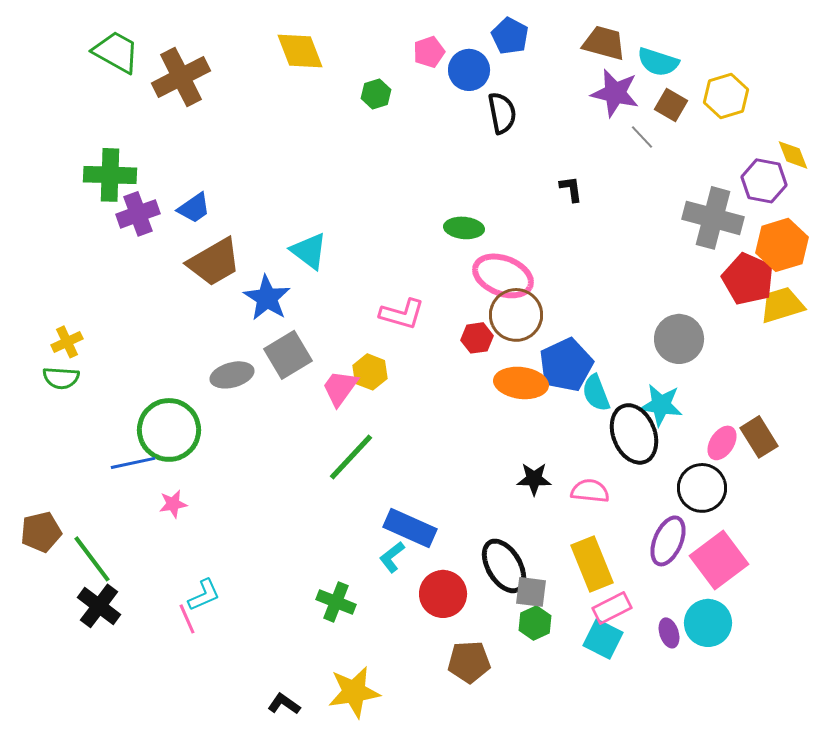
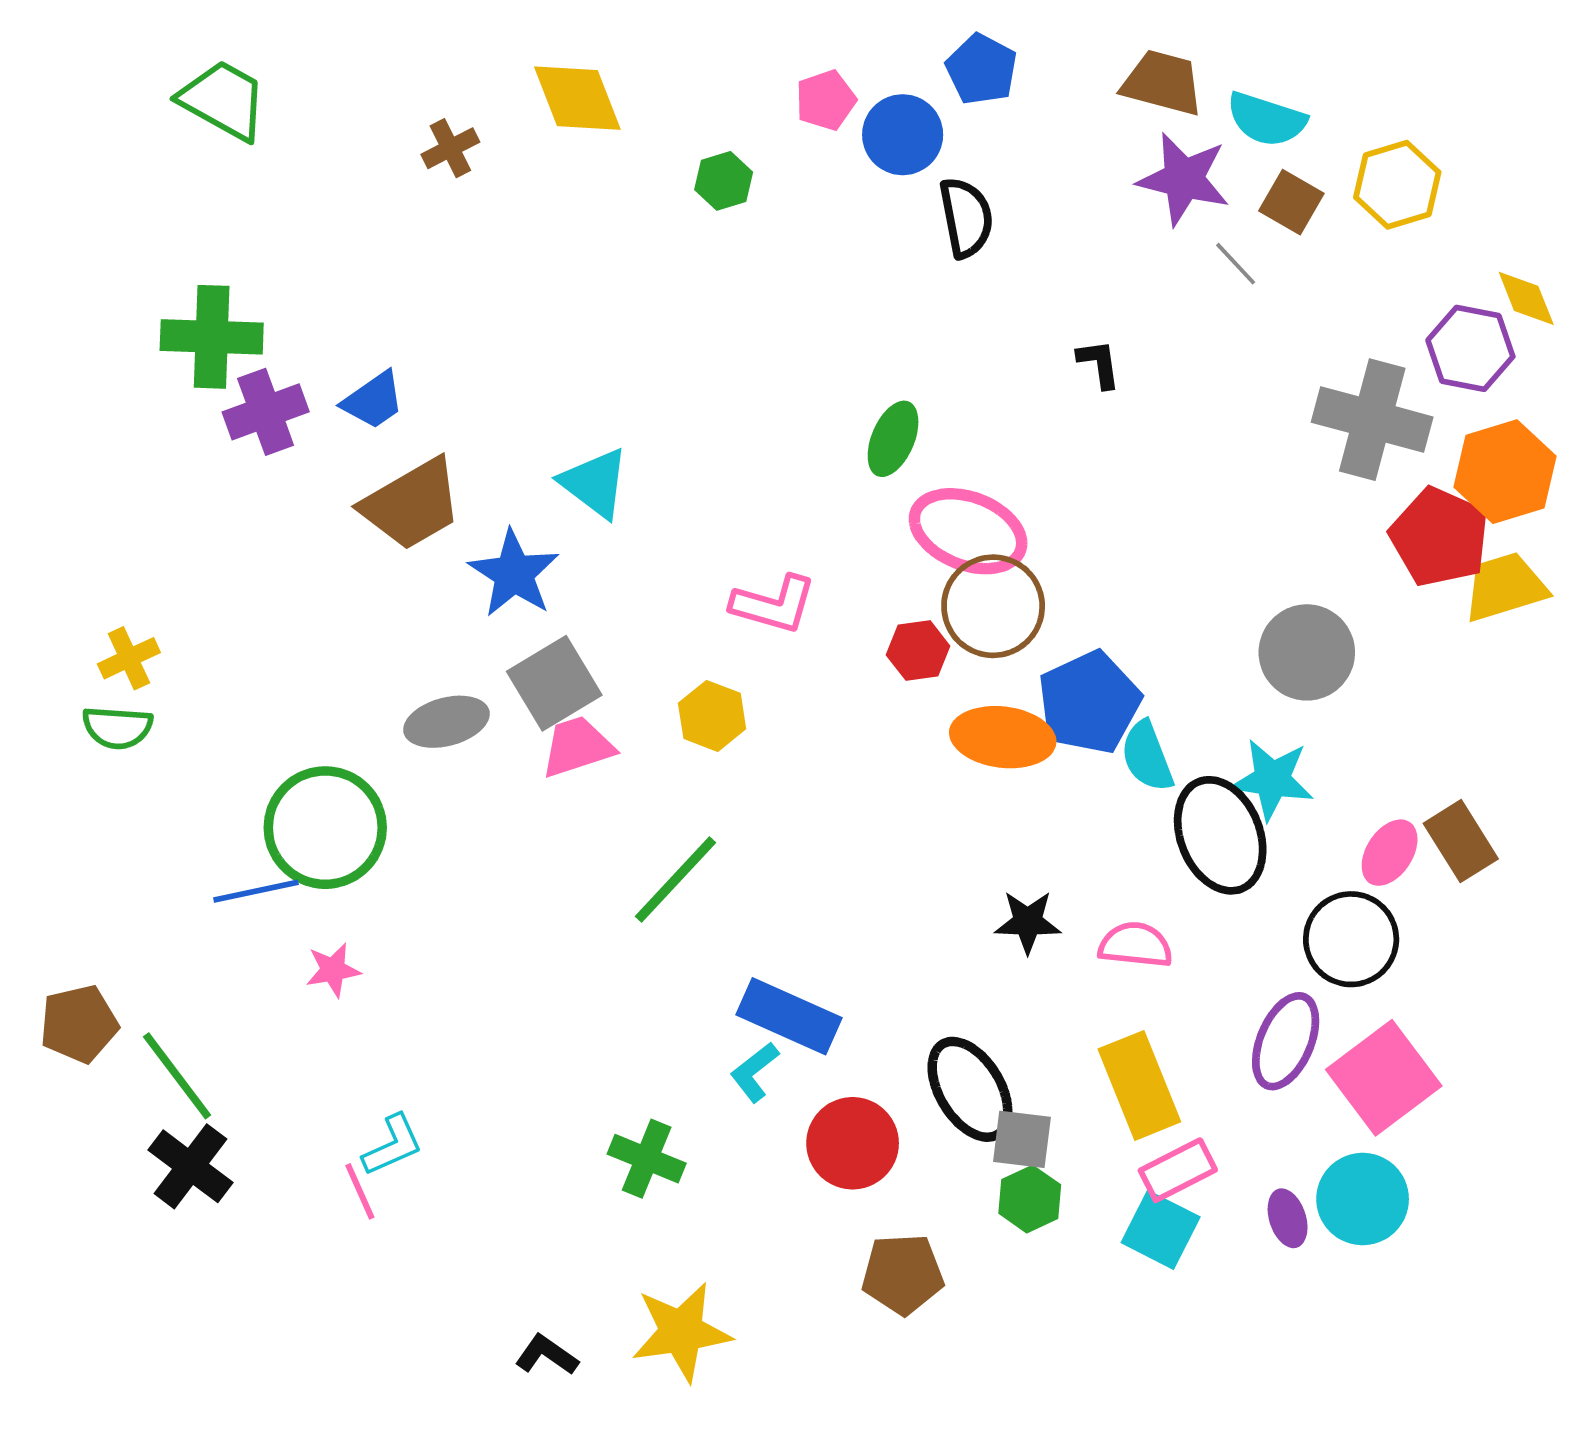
brown cross: (181, 77) -> (450, 148), moved, size x0.5
green ellipse: (464, 228) -> (893, 439), turned -72
pink trapezoid: (340, 388) -> (577, 747), moved, turned 36

